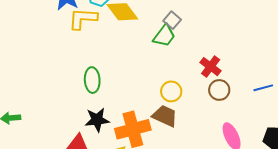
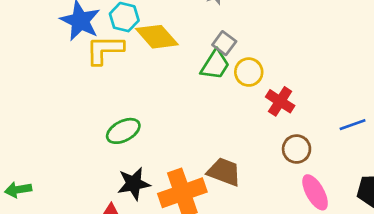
green ellipse: (92, 80) -> (123, 131), turned 70
brown circle: (219, 90) -> (297, 149), moved
yellow circle: (171, 91) -> (249, 72), moved

